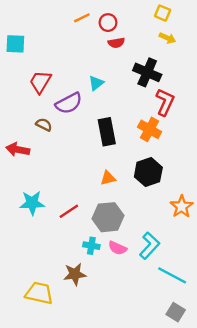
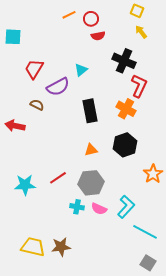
yellow arrow: (167, 38) -> (141, 32), turned -152
cyan star: (32, 203) -> (25, 185), moved
brown star: (75, 274) -> (61, 247), moved

